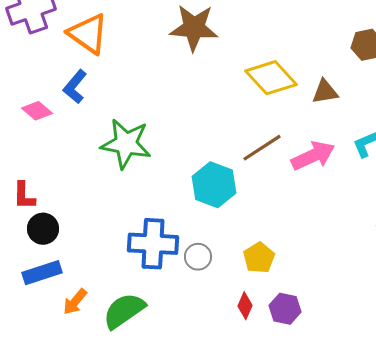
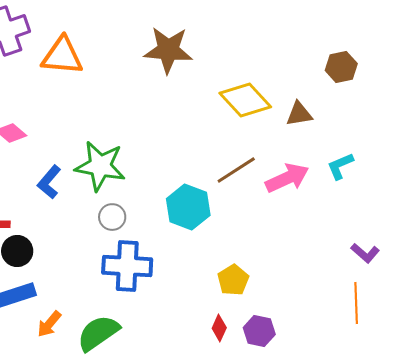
orange triangle: (88, 34) -> (62, 56), turned -30
blue L-shape: (75, 87) -> (49, 182), moved
gray circle: (198, 257) -> (112, 217), moved

